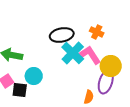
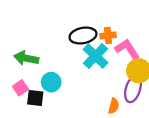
orange cross: (97, 32) -> (108, 36), moved, turned -32
pink L-shape: (90, 55) -> (127, 49), moved

